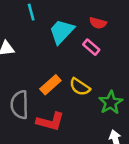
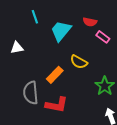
pink rectangle: (91, 47) -> (103, 37), moved
yellow semicircle: (80, 87) -> (79, 62), moved

